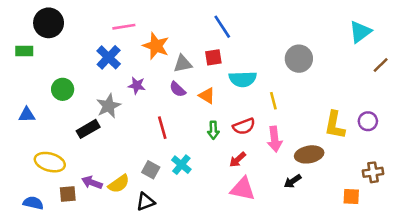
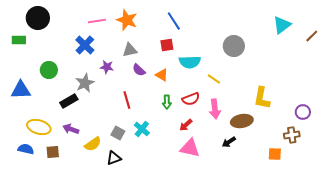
orange star: (156, 46) -> (127, 20), moved
gray triangle: (183, 64) -> (130, 50), moved
brown line: (381, 65) -> (312, 36), moved
yellow line: (273, 101) -> (214, 79), turned -40
blue triangle: (27, 115) -> (21, 90), size x1.5
purple circle: (368, 121) -> (303, 112), moved
purple arrow: (92, 183) -> (71, 129), moved
blue semicircle: (33, 203) -> (26, 149), moved

